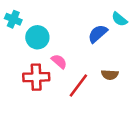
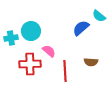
cyan cross: (13, 19) -> (11, 38), moved, turned -32
red line: (78, 86) -> (65, 71), turned -40

